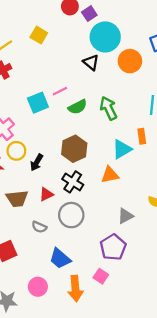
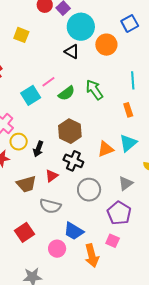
cyan triangle: (122, 149) -> (128, 143), moved
gray circle: (71, 215) -> (89, 190), moved
gray semicircle: (39, 227) -> (50, 206), size x1.5
pink circle: (38, 287) -> (57, 249), moved

